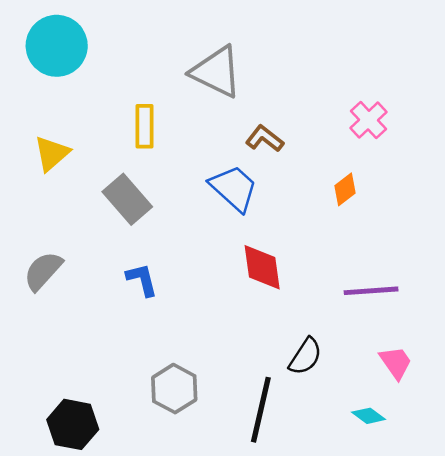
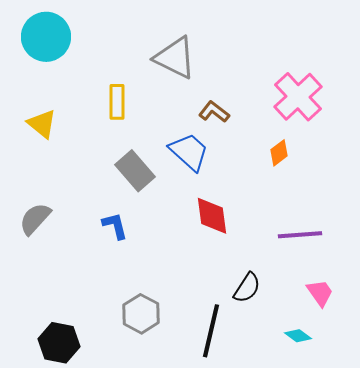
pink cross: (369, 120) -> (298, 97), size x1.6
yellow triangle: (52, 153) -> (42, 124), turned -40
gray rectangle: (127, 199) -> (135, 171), moved

